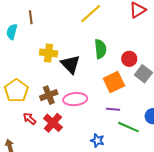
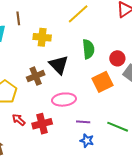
yellow cross: (49, 53) -> (42, 37), moved
brown cross: (49, 95) -> (36, 76), moved
purple line: (113, 109) -> (83, 122), moved
red cross: (53, 123) -> (42, 124), turned 36

